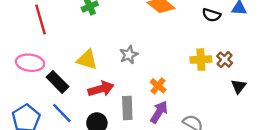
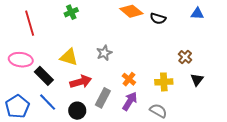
black semicircle: (211, 15) -> (158, 19), moved
yellow cross: (201, 60) -> (164, 82), moved
gray rectangle: (127, 108) -> (103, 98), turned 30

